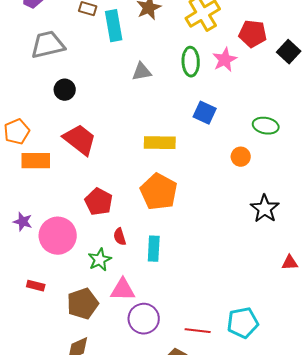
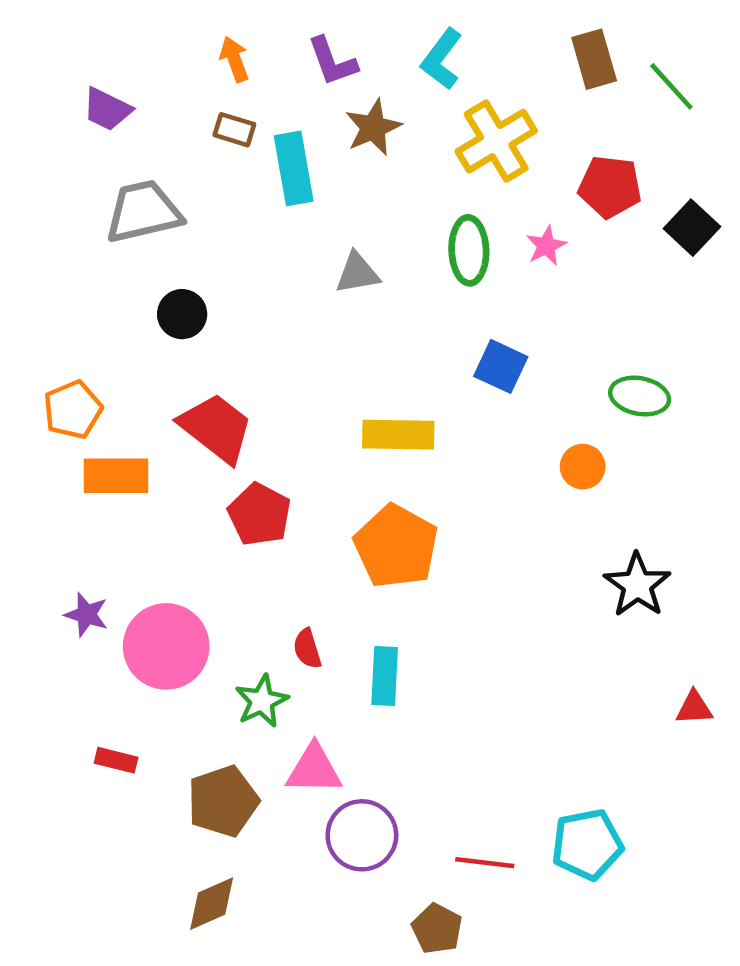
pink star: (225, 60) -> (546, 246), size x0.7
red pentagon: (99, 202) -> (259, 514), moved

